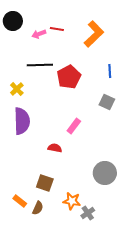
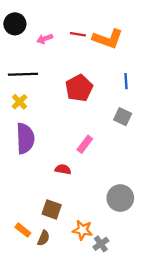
red line: (57, 29) -> (78, 34), moved
orange L-shape: (94, 34) -> (108, 39), turned 64
black line: (40, 65) -> (23, 74), moved

